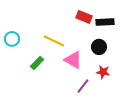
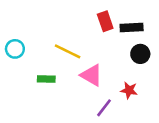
red rectangle: (84, 17) -> (105, 21), turned 49
black circle: (99, 47) -> (140, 54), moved
green rectangle: (37, 63) -> (46, 79), turned 48

